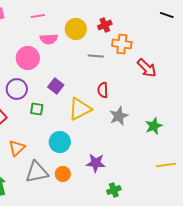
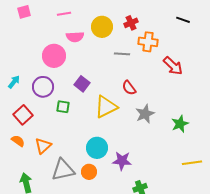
black line: (167, 15) -> (183, 20), moved
red semicircle: (103, 90) -> (129, 88), turned -35
cyan circle: (60, 142) -> (97, 148), moved

